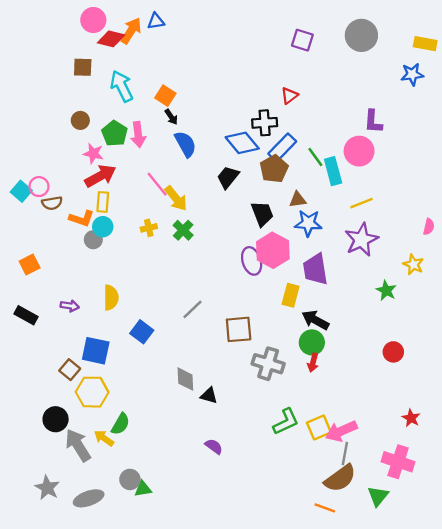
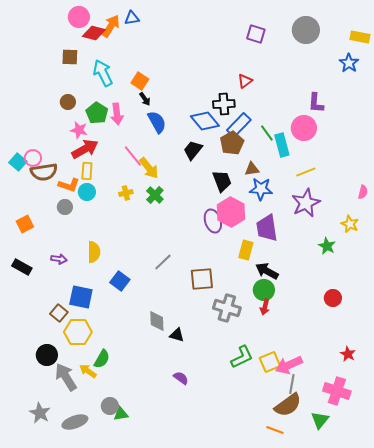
blue star: (412, 74) -> (349, 63), turned -30
brown semicircle: (52, 203) -> (44, 172), size x1.5
gray circle: (93, 240) -> (65, 207), moved

